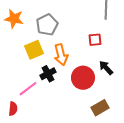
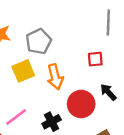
black cross: (48, 74) -> (52, 122), moved

